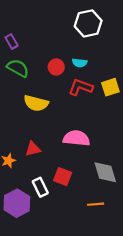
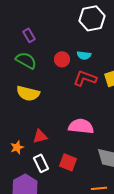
purple rectangle: (12, 41) -> (29, 35), moved
yellow semicircle: (36, 103) -> (28, 93), moved
white rectangle: (40, 187) -> (41, 163), moved

